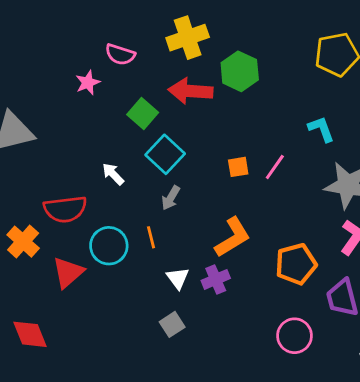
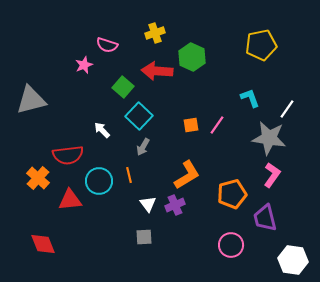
yellow cross: (188, 38) -> (155, 33), size x0.7
red triangle: (68, 272) -> (70, 200), turned 35
gray square: (172, 324) -> (144, 237), turned 30

